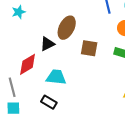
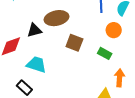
brown ellipse: (67, 28) -> (57, 18), turned 40

